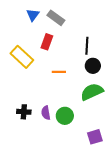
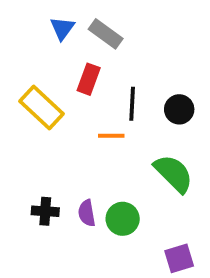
black line: (87, 46) -> (132, 104), moved
black circle: (93, 66) -> (179, 109), moved
green semicircle: (92, 92) -> (174, 174), turned 70

